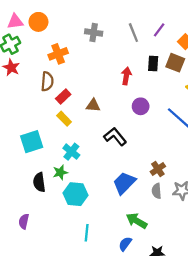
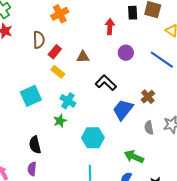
orange cross: (58, 54) -> (60, 14), moved
brown cross: (158, 169) -> (148, 97), moved
black semicircle: (39, 182) -> (35, 145), moved
blue trapezoid: (124, 183) -> (123, 110), moved
cyan hexagon: (75, 194) -> (93, 138), moved

